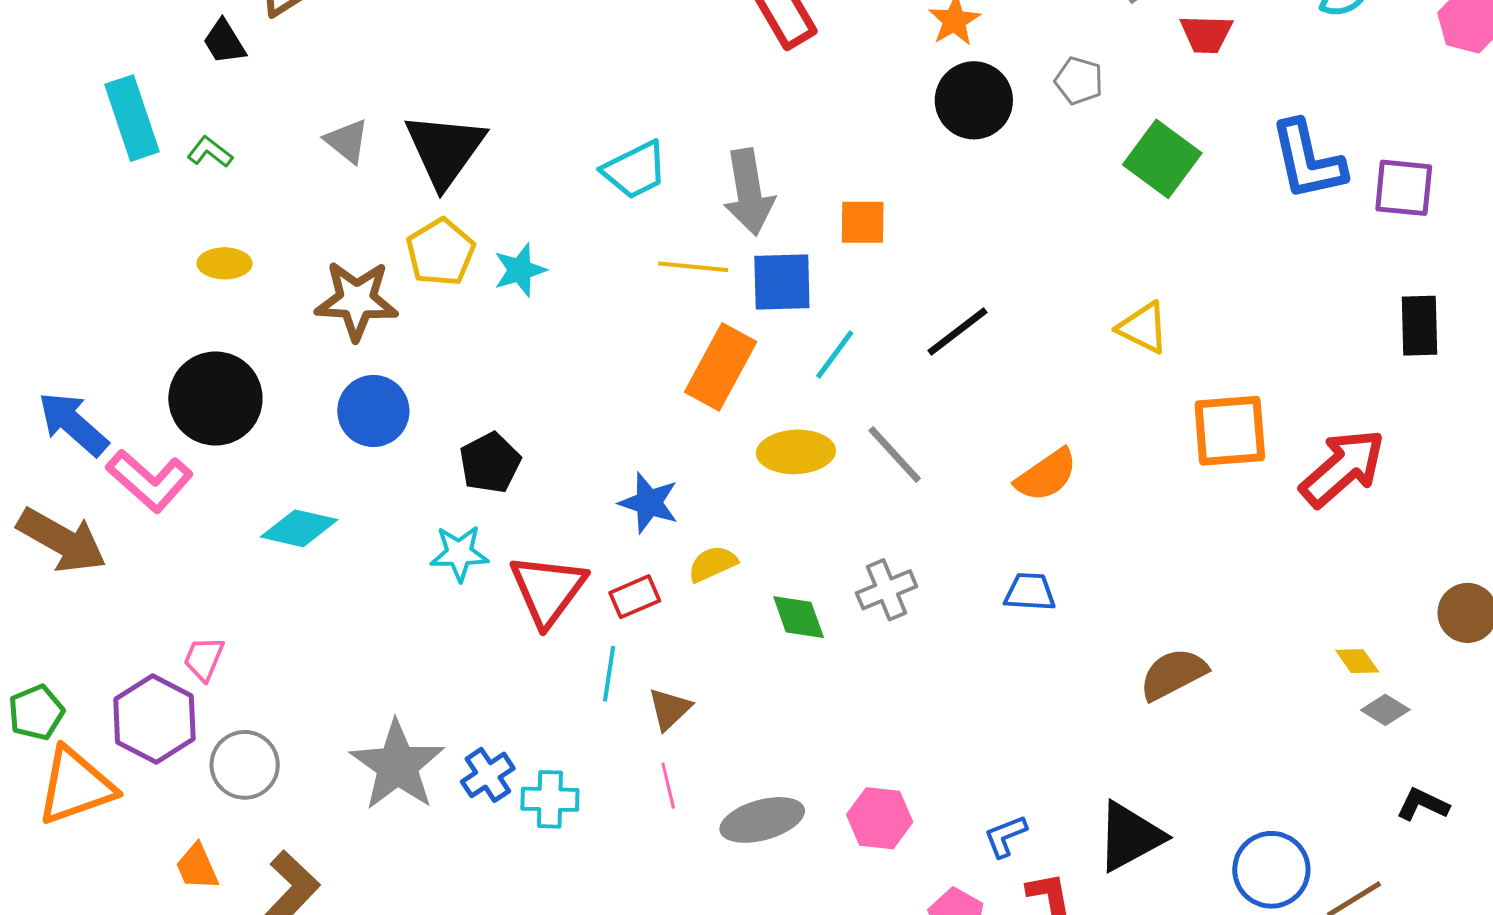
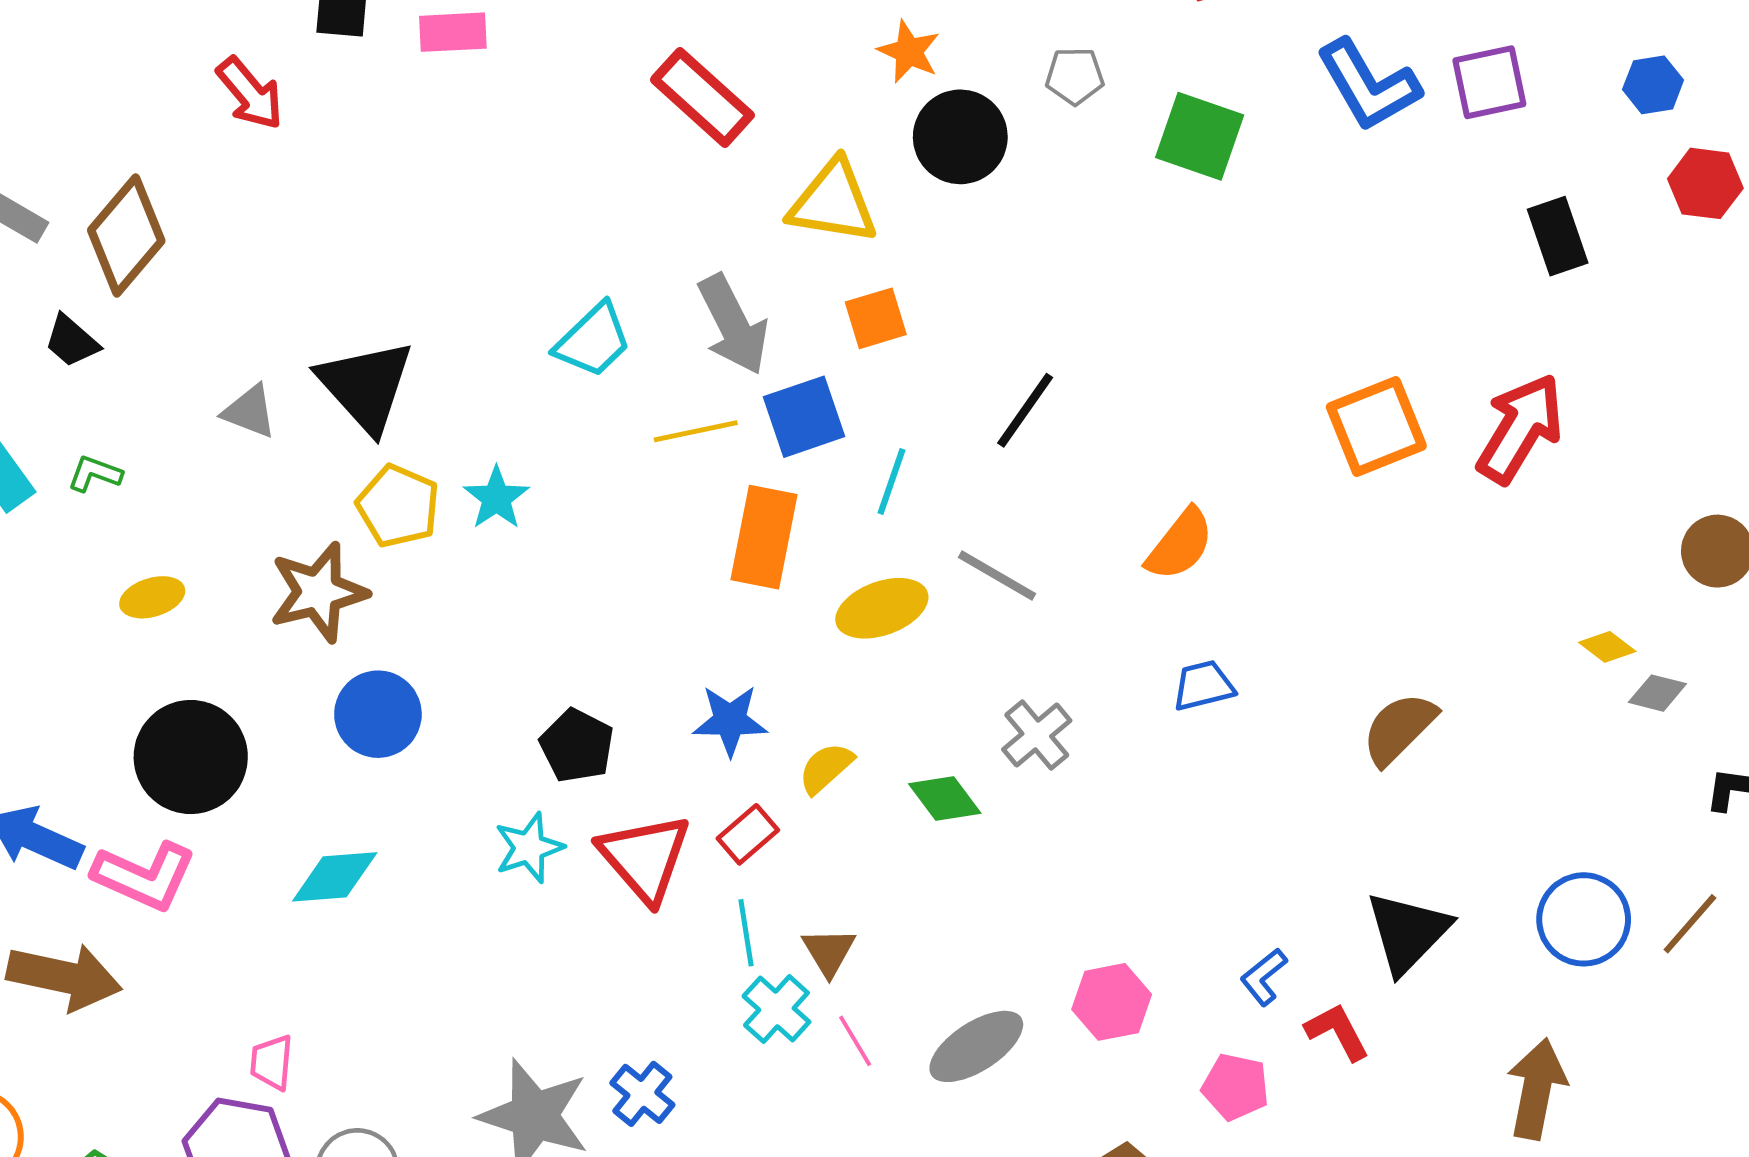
yellow triangle: (1143, 328) -> (833, 202), moved, size x1.4
black pentagon: (490, 463) -> (577, 746), moved
cyan cross: (550, 799) -> (776, 1009), moved, turned -32

